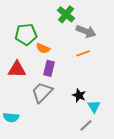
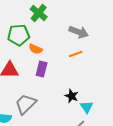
green cross: (66, 14) -> (39, 13), moved
gray trapezoid: (42, 92) -> (26, 104), moved

